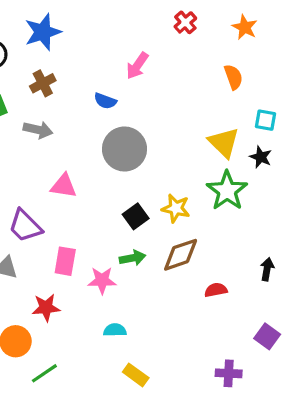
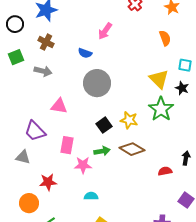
brown cross: (43, 83) -> (46, 42), turned -35
brown diamond: (181, 255) -> (132, 149), turned 50
pink rectangle: (65, 261) -> (67, 145), moved
red semicircle: (216, 290) -> (165, 171), moved

